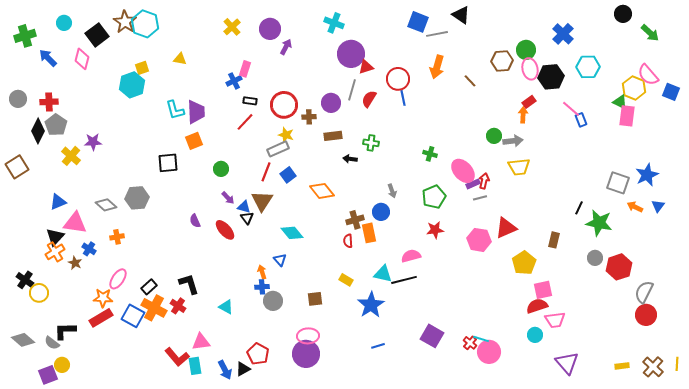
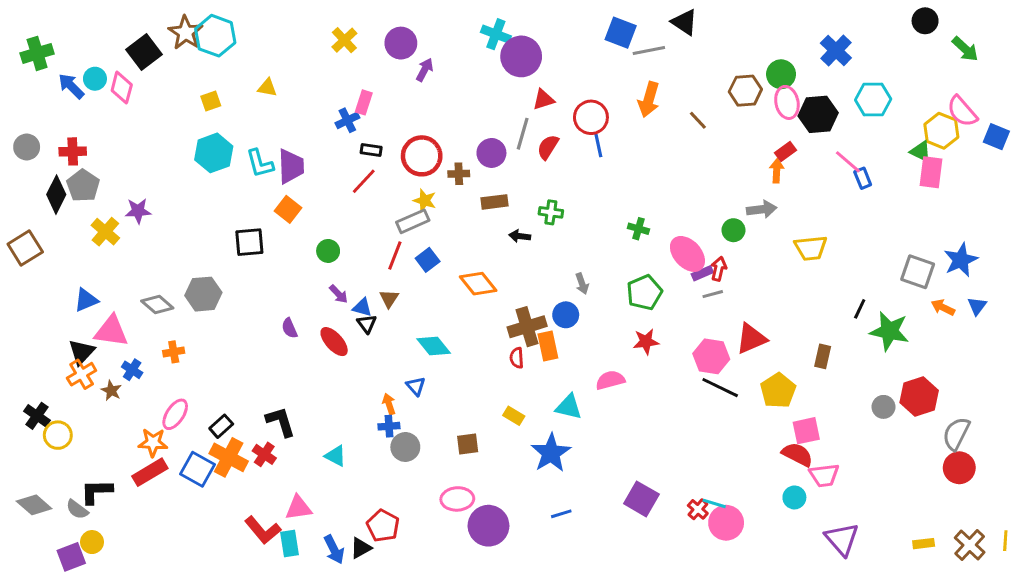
cyan circle: (64, 23) -> (95, 79), moved
purple circle: (351, 54) -> (521, 56), moved
cyan hexagon: (132, 85) -> (214, 153), moved
green circle: (494, 136) -> (734, 230), moved
orange square: (194, 141) -> (288, 209), turned -30
yellow trapezoid: (519, 167) -> (811, 248), moved
brown triangle: (262, 201) -> (389, 298), size x0.6
brown cross: (355, 220) -> (527, 327), size x1.4
gray circle: (595, 258) -> (883, 407), moved
black line: (404, 280) -> (720, 388), moved, turned 40
red semicircle: (537, 306) -> (797, 454), turned 45
purple circle: (306, 354) -> (488, 526), moved

